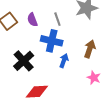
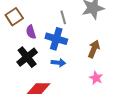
purple semicircle: (32, 20) -> (31, 32), moved
blue arrow: (64, 61) -> (58, 63), moved, turned 72

